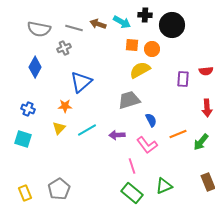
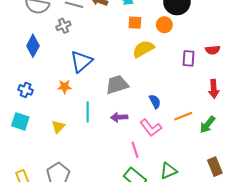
orange circle: (152, 49) -> (164, 25), moved
gray trapezoid: (129, 100) -> (117, 85), moved
yellow triangle: (59, 128) -> (58, 127), moved
cyan line: (87, 130) -> (88, 112), turned -60

